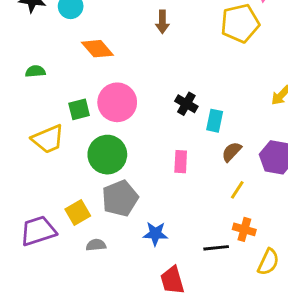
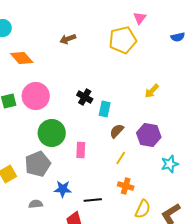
brown arrow: (162, 22) -> (68, 39), turned 70
green circle: (107, 155) -> (52, 133), moved
pink rectangle: (181, 162) -> (81, 150), moved
gray semicircle: (96, 245) -> (36, 204), moved
black line: (216, 248) -> (93, 200), moved

